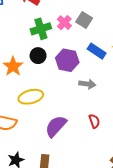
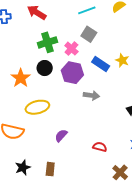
pink cross: (64, 23) -> (71, 49), moved
red semicircle: (94, 121) -> (100, 147), moved, turned -56
purple semicircle: (56, 126) -> (61, 135), size x0.6

